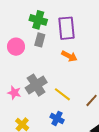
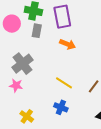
pink circle: (16, 47) -> (12, 24), moved
gray cross: (36, 85) -> (23, 64), moved

